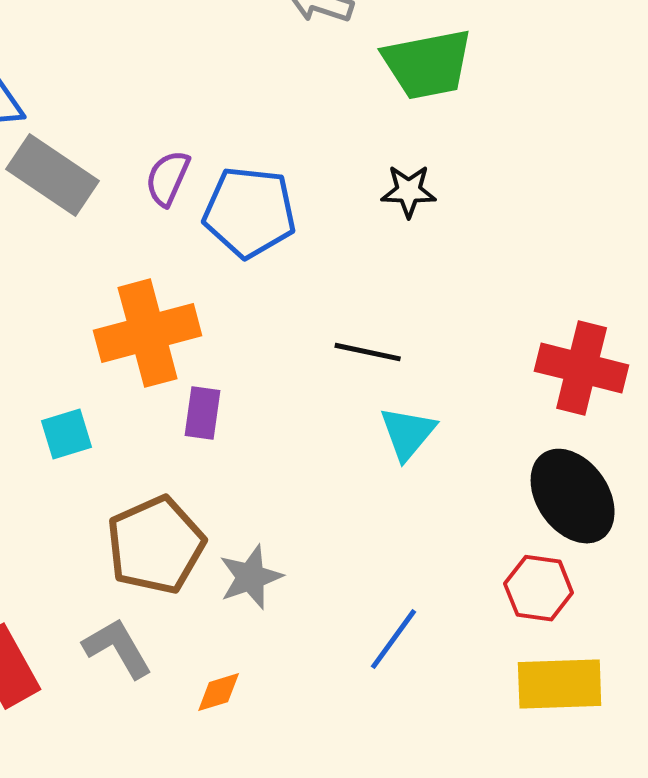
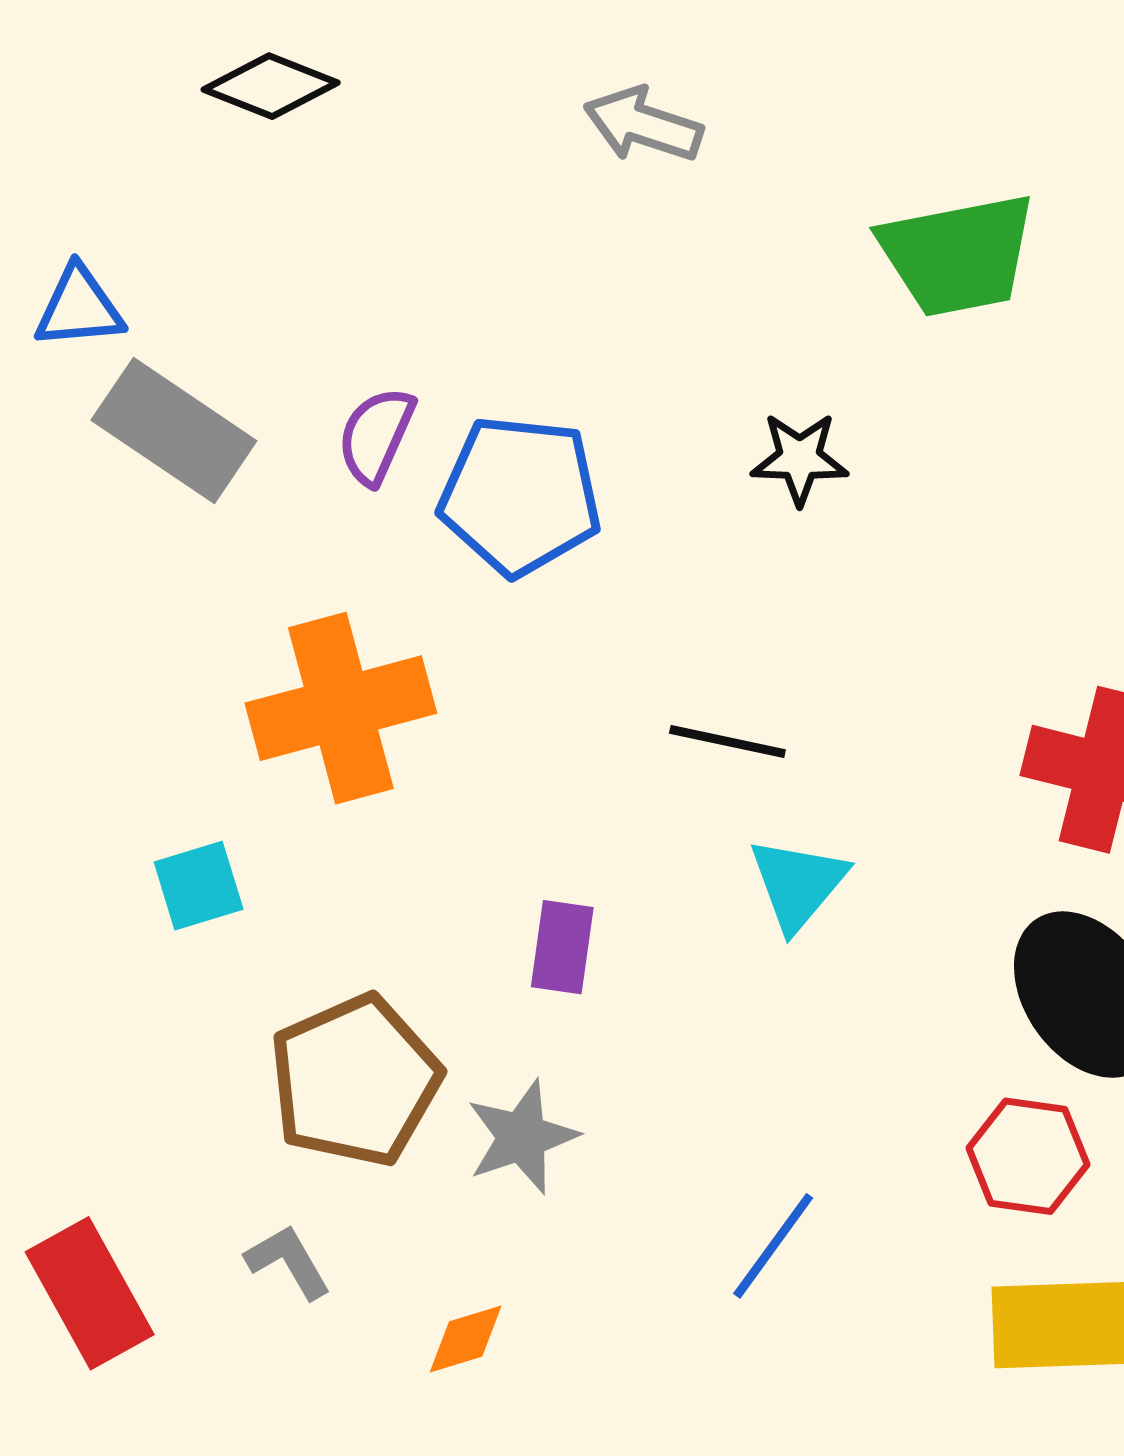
green trapezoid: (428, 64) -> (958, 255), moved
purple rectangle: (203, 413) -> (562, 947), moved
gray L-shape: (118, 648) -> (288, 1262), size x0.7

